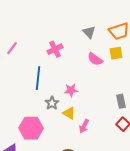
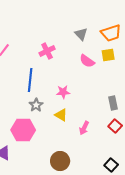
gray star: (52, 103) -> (36, 105), moved
pink arrow: (84, 126) -> (84, 128), moved

